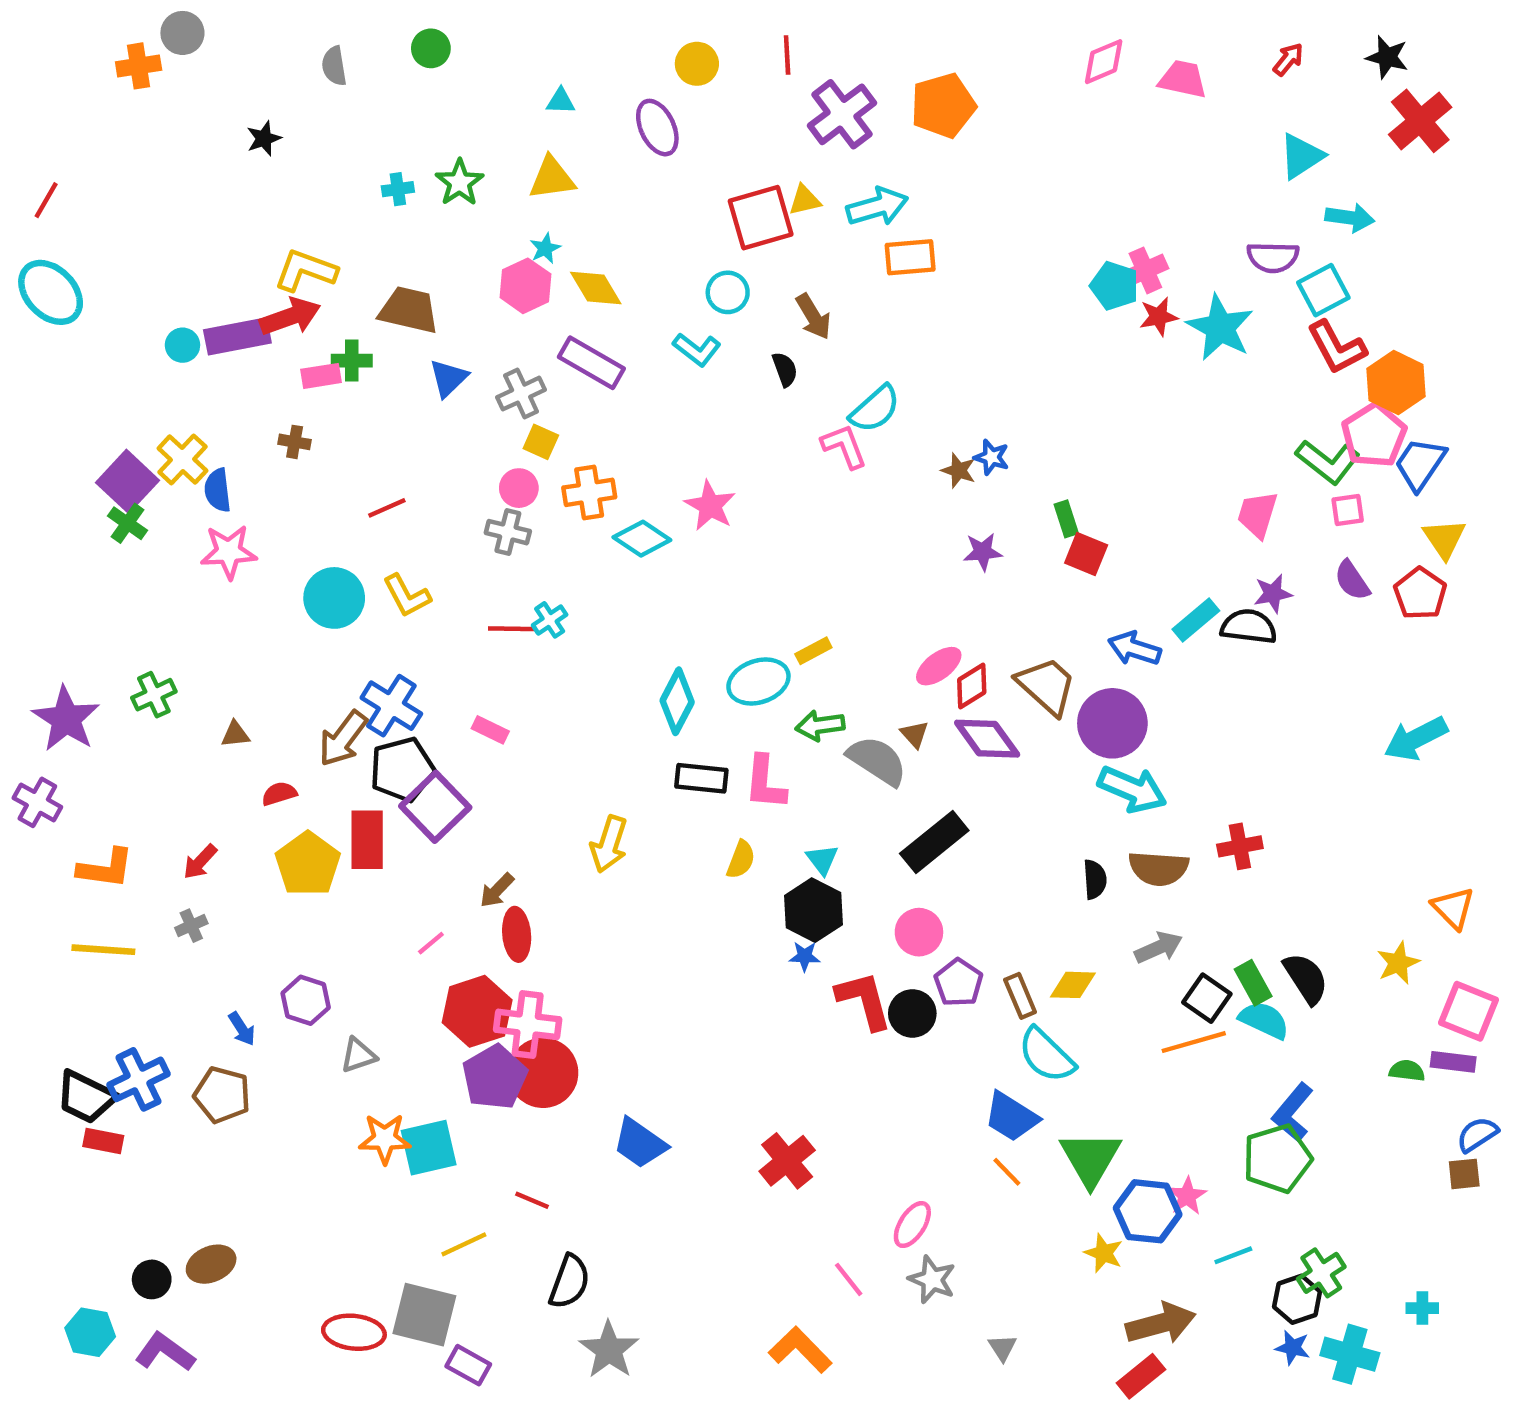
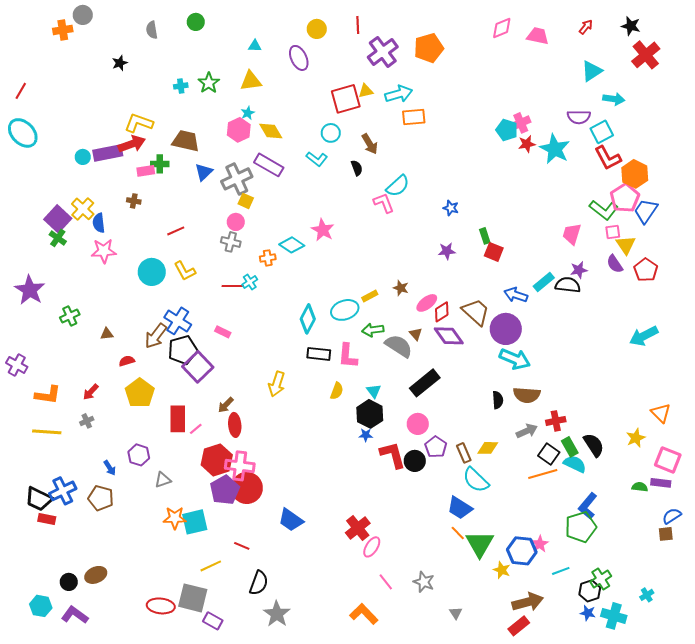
gray cross: (521, 394) -> (237, 179), size x1.4
brown star: (959, 470) -> (401, 288), moved
orange cross: (589, 492) -> (268, 258), moved, size x0.7
yellow triangle: (1444, 539) -> (626, 245), moved
purple star: (66, 719) -> (30, 290), moved
red rectangle: (367, 840) -> (178, 419), moved
red cross: (1240, 846) -> (556, 421), moved
green triangle: (1090, 1159) -> (480, 544), moved
pink ellipse: (912, 1225) -> (372, 547), moved
cyan cross: (1422, 1308) -> (647, 595), turned -32

